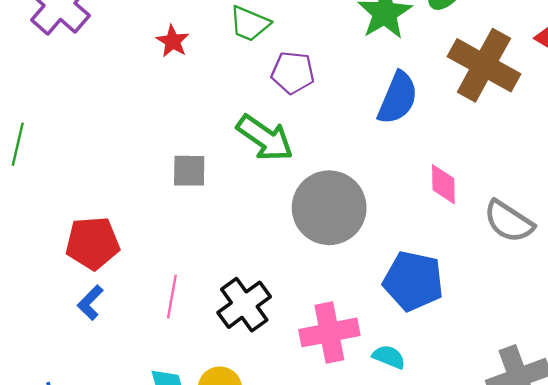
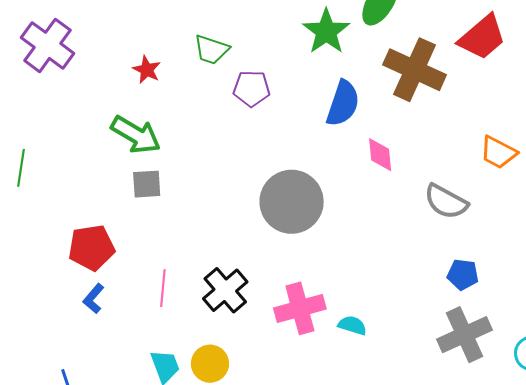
green arrow: (265, 138) -> (136, 135), moved
gray square: (189, 171) -> (147, 184), moved
pink diamond: (443, 184) -> (380, 155), moved
blue pentagon: (413, 281) -> (463, 275), moved, size x0.6

